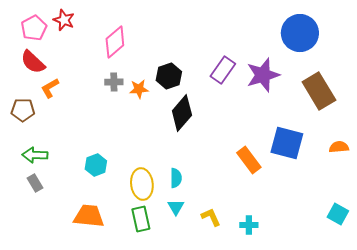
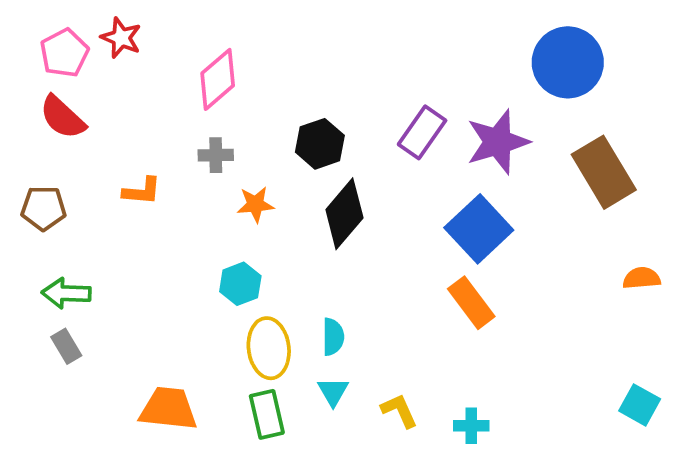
orange L-shape: (50, 88) -> (142, 191), moved, turned -145
orange star: (139, 89) -> (255, 204), moved
blue square: (287, 143) -> (479, 229), moved, turned 32
cyan hexagon: (96, 165) -> (240, 284), moved

